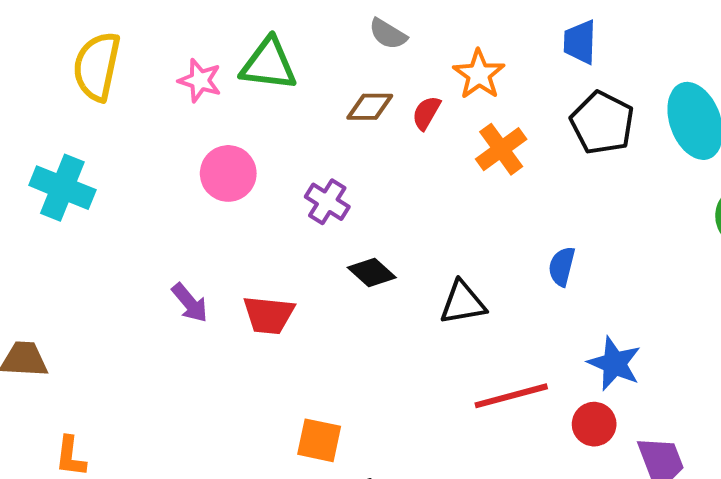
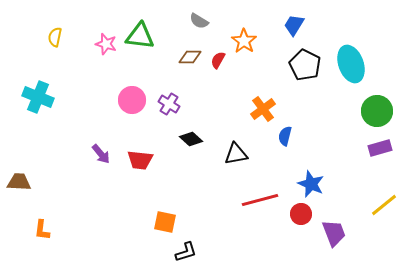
blue trapezoid: (580, 42) -> (294, 25), turned 30
yellow semicircle: (97, 66) -> (55, 37), size x0.6
orange cross: (501, 149) -> (263, 109), moved
pink circle: (228, 173) -> (132, 100), moved

